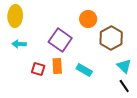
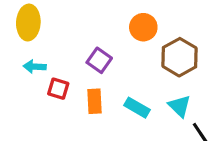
purple square: (60, 40) -> (99, 60), size x0.7
cyan triangle: (124, 66) -> (180, 106), moved
red square: (38, 69) -> (58, 89), moved

